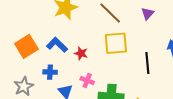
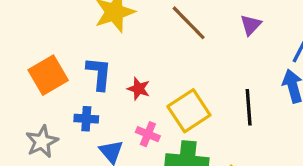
yellow square: (116, 43) -> (189, 111), moved, turned -30
blue L-shape: (57, 45) -> (99, 74), turned 50

